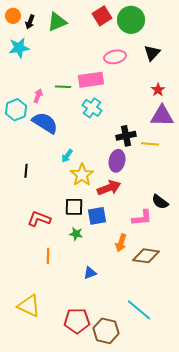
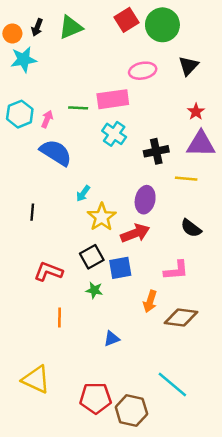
orange circle: (13, 16) -> (12, 33), moved
cyan hexagon: (16, 110) -> (20, 114), moved
black cross: (126, 136) -> (156, 151), moved
black semicircle: (160, 202) -> (191, 228), moved
black square: (74, 207) -> (92, 257), turned -30

